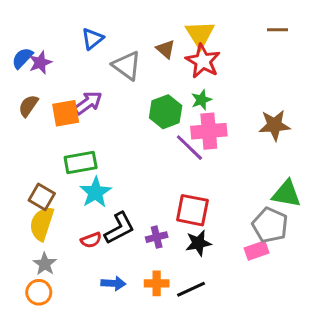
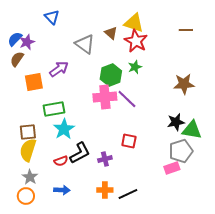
brown line: (277, 30) -> (186, 30), moved
yellow triangle: (200, 34) -> (134, 23), turned -40
blue triangle: (92, 39) -> (52, 17), moved, turned -35
brown semicircle: (28, 106) -> (17, 59), moved
orange square: (66, 113) -> (34, 82), moved
pink cross: (209, 131) -> (105, 97), moved
brown square: (42, 197) -> (28, 132), turned -36
red square: (192, 210) -> (129, 141), size x0.7
gray pentagon: (270, 225) -> (181, 151), turned 30
black star: (198, 243) -> (176, 122), moved
blue arrow: (113, 283) -> (62, 190), moved

